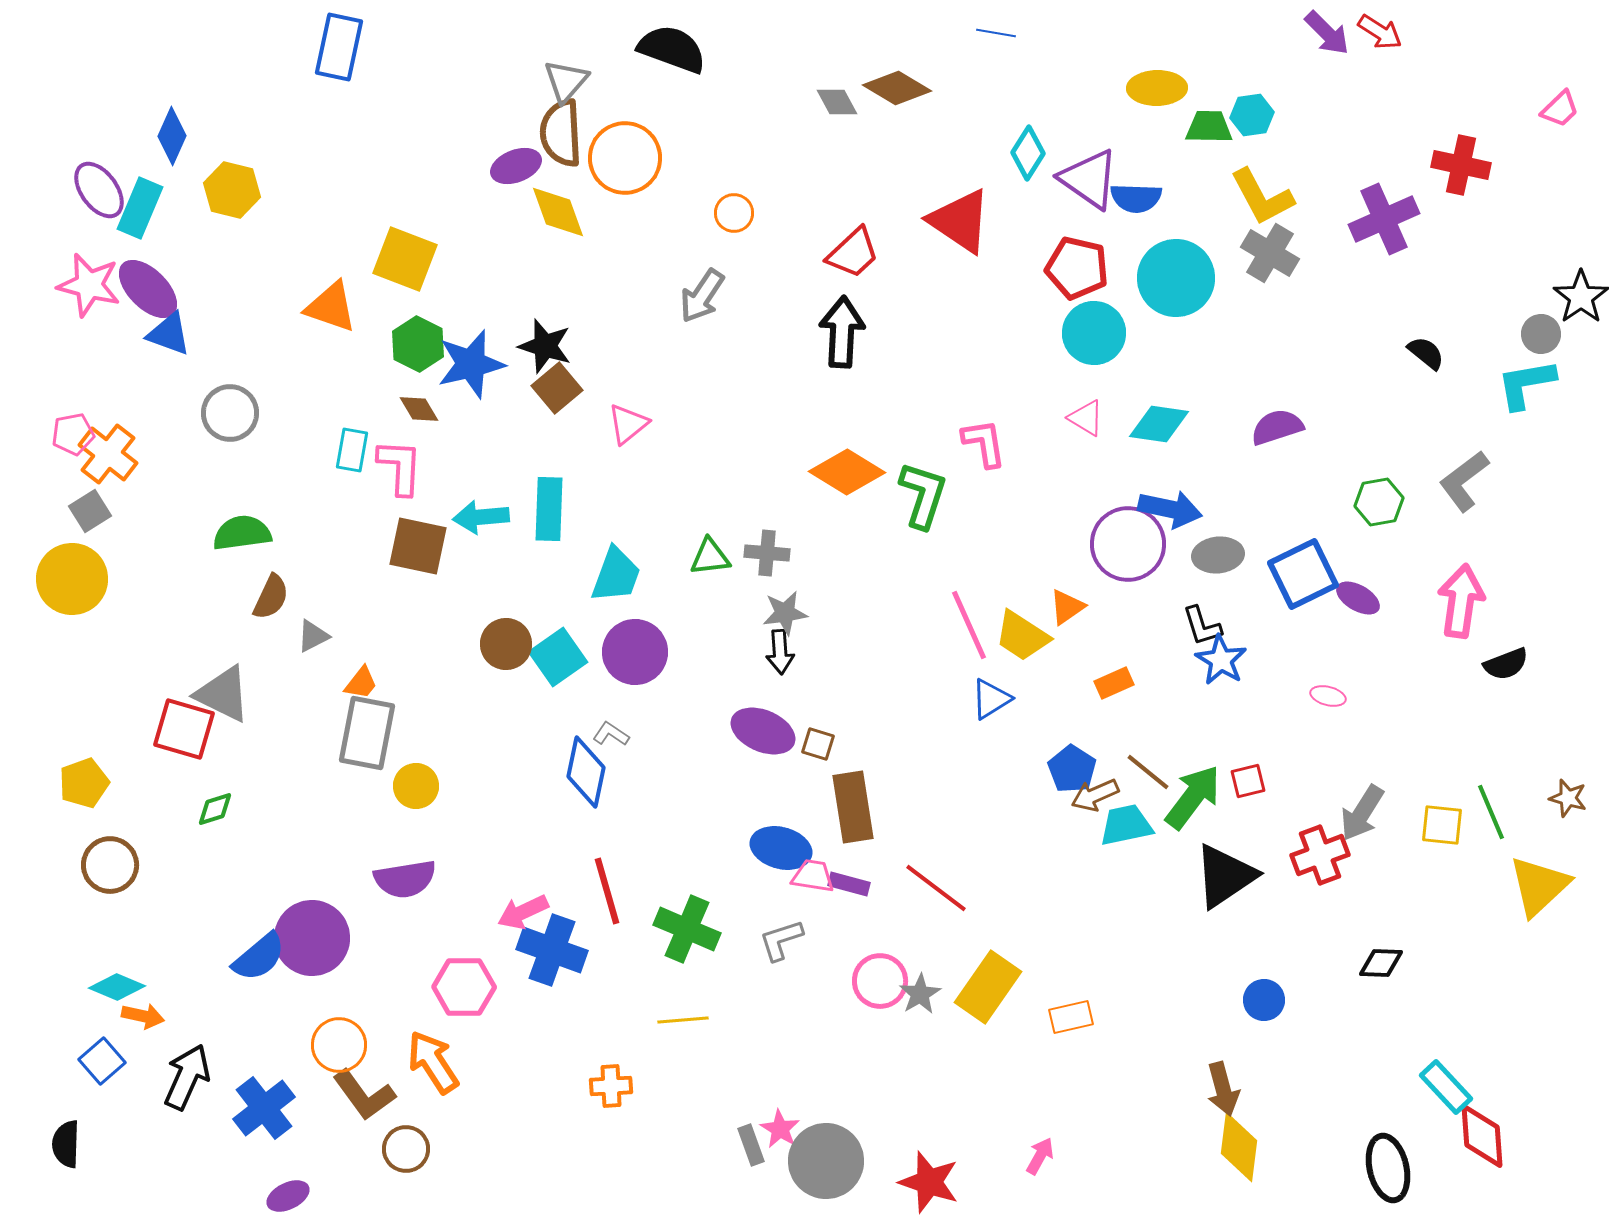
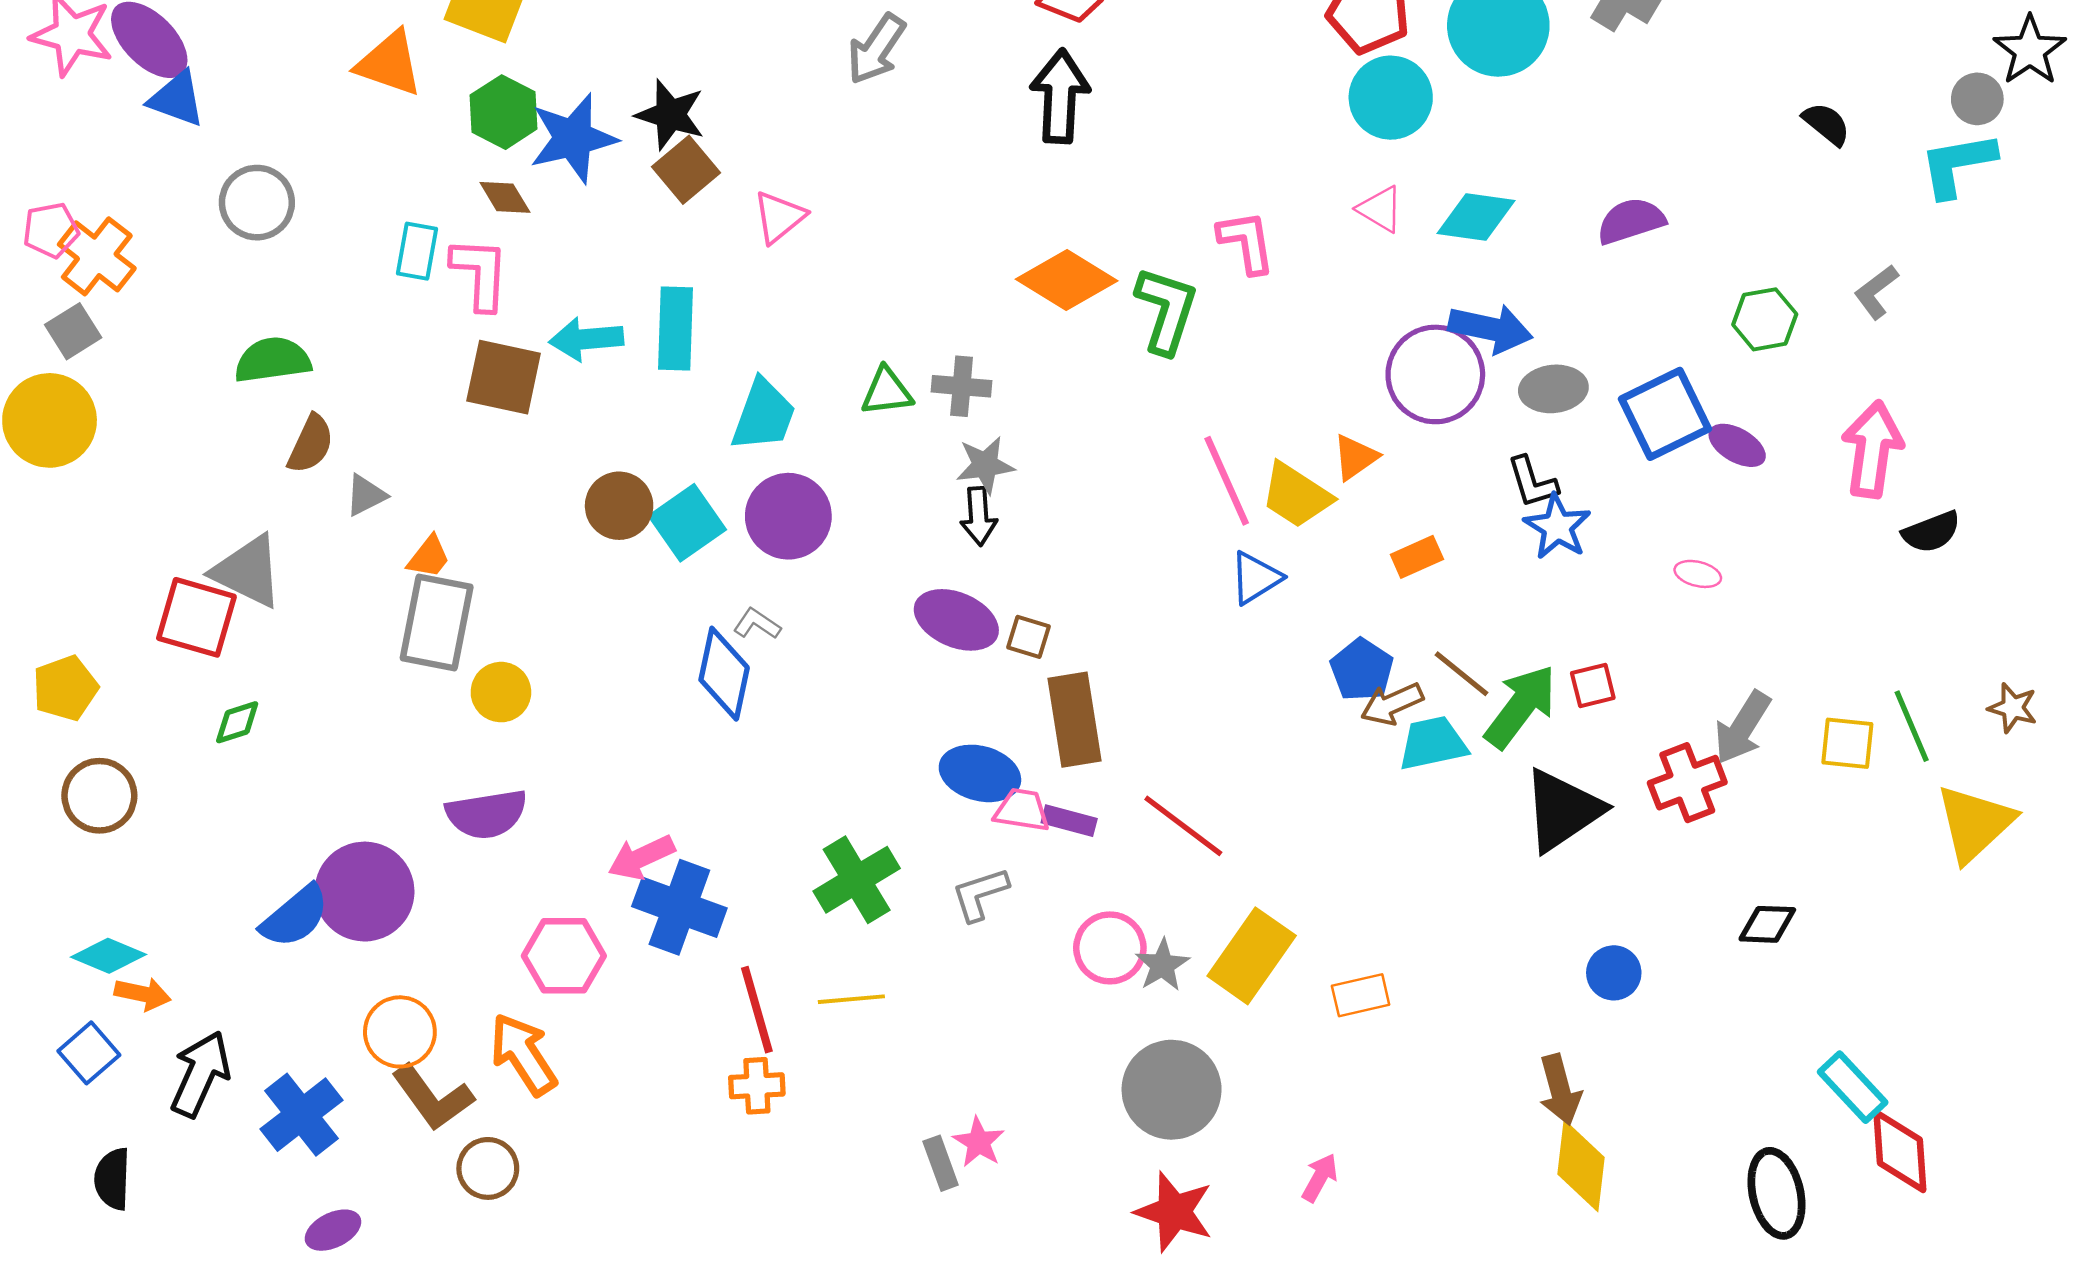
gray L-shape: (1464, 481) -> (1876, 292), size x0.7
red line: (607, 891) -> (757, 1010), moved
green cross: (687, 929) -> (857, 880), turned 36
black semicircle: (66, 1144) -> (113, 1179), moved
gray circle: (826, 1161) -> (1172, 1090), moved

